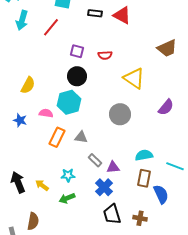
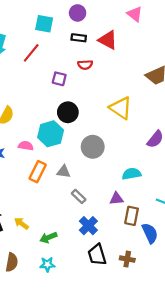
red semicircle: (105, 55) -> (85, 65), moved
black circle: (77, 76) -> (68, 112), moved
gray circle: (120, 114) -> (93, 147), moved
cyan semicircle: (144, 155) -> (132, 174), moved
purple triangle: (113, 167) -> (116, 199), moved
cyan star: (68, 175) -> (47, 264), moved

